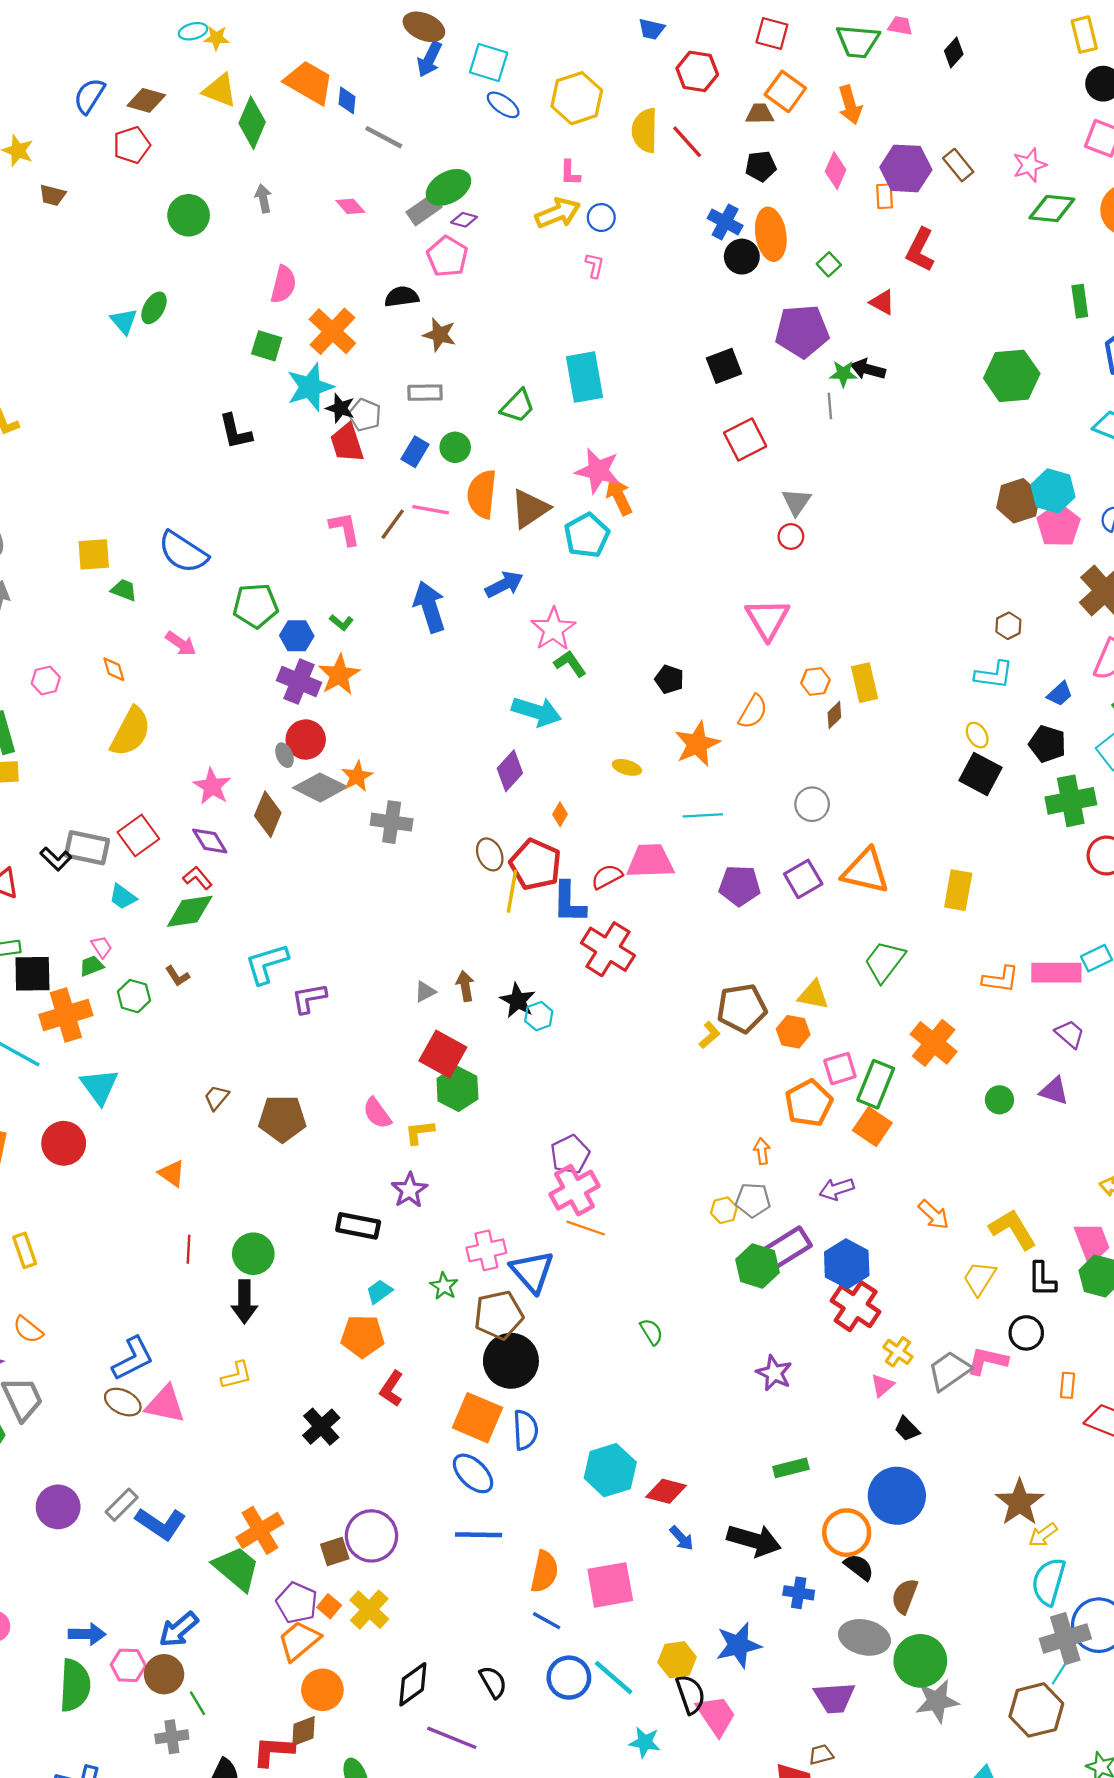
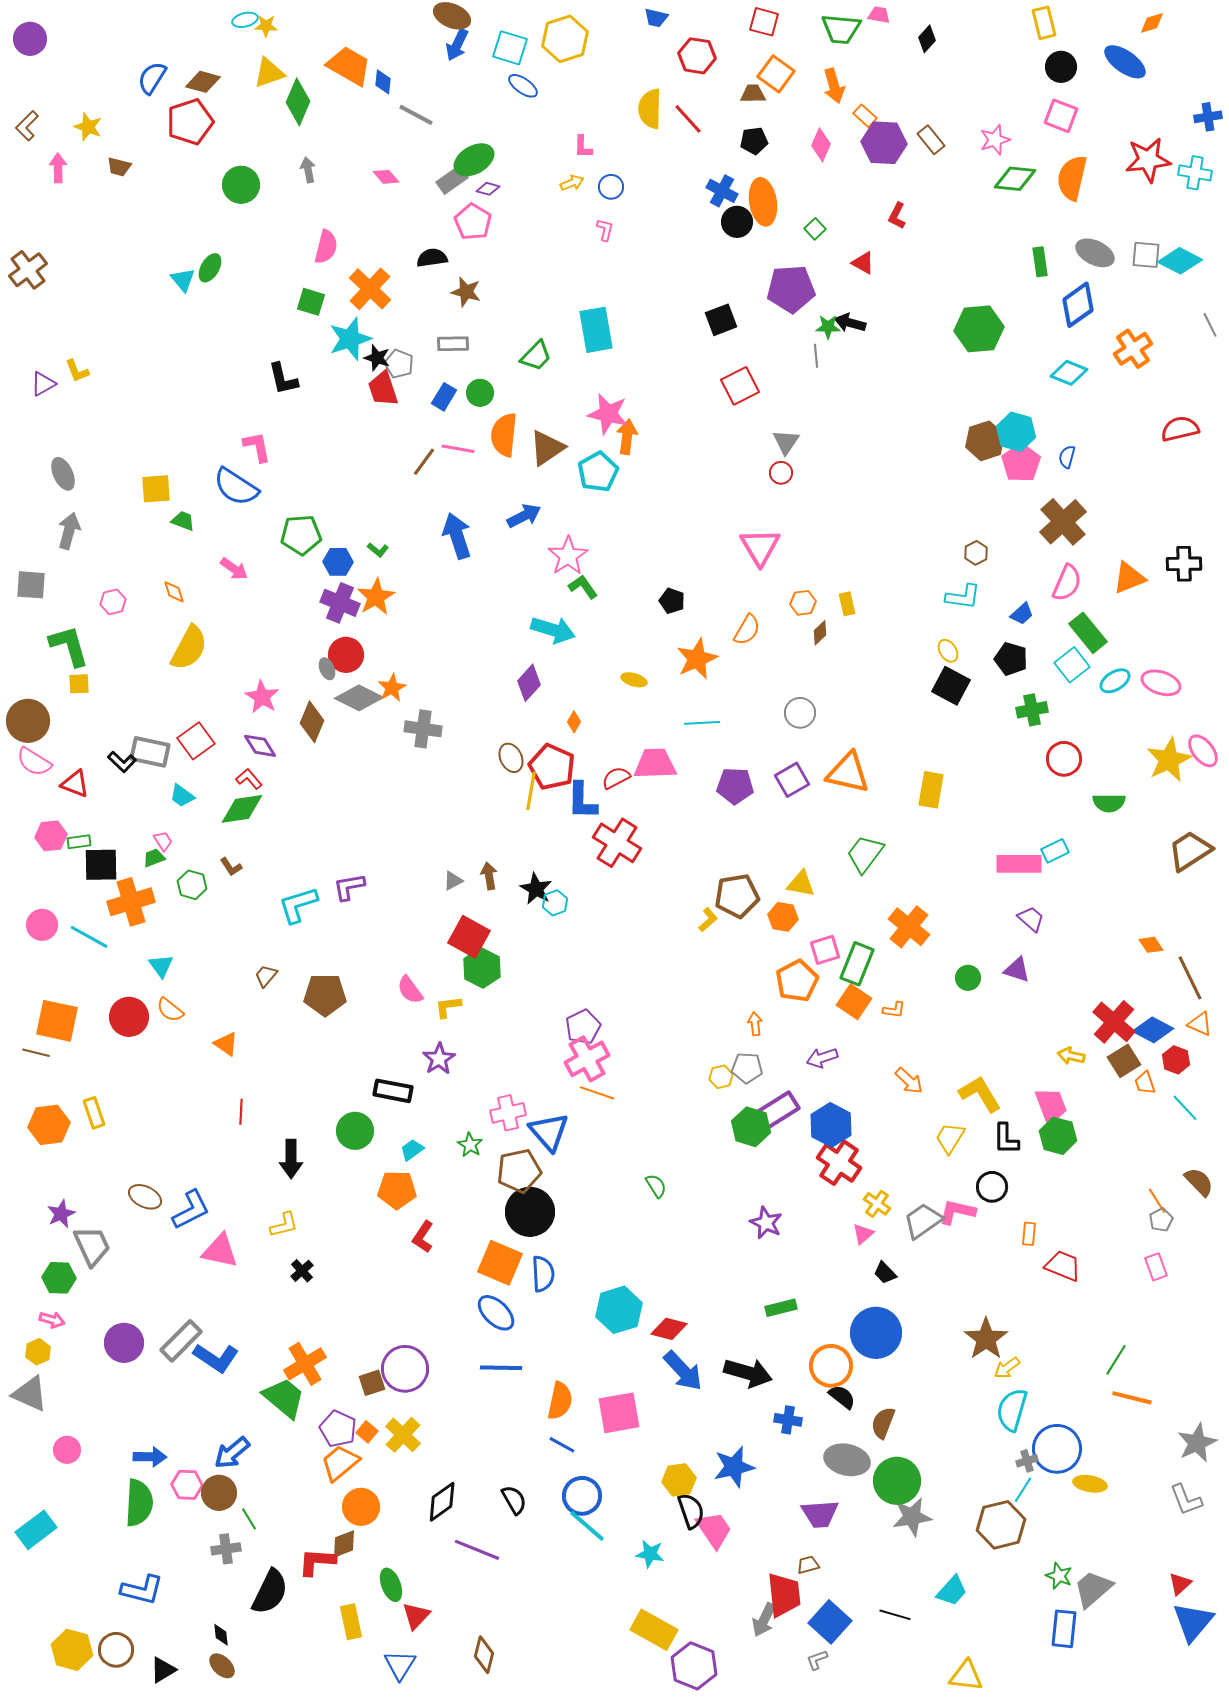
yellow triangle: (220, 90) -> (269, 73), turned -40
yellow hexagon: (577, 98) -> (565, 39), moved
red pentagon: (132, 145) -> (190, 122), size x1.4
orange rectangle: (885, 196) -> (865, 116), moved, turned -45
yellow arrow: (558, 213) -> (572, 183), size x0.6
red L-shape: (920, 250) -> (897, 216), size x0.7
orange arrow: (619, 496) -> (627, 437), turned 32
pink L-shape: (345, 529) -> (257, 447), moved
yellow rectangle: (865, 683) -> (847, 604), size x0.7
green cross: (1071, 801) -> (1032, 710), size x0.7
cyan L-shape: (267, 964) -> (298, 905), moved
orange L-shape: (1001, 979) -> (894, 1010), moved, size x0.7
cyan triangle: (99, 1086) -> (161, 966), size x0.7
green circle: (253, 1254) -> (355, 1131), moved
orange semicircle: (28, 1330) -> (170, 1010), moved
brown ellipse: (123, 1402) -> (145, 1197), moved
black cross: (321, 1427) -> (302, 1271), moved, size x0.7
gray rectangle: (122, 1505) -> (181, 1341), size x1.4
blue arrow: (682, 1538) -> (683, 1371), size x1.8
gray cross: (1065, 1639) -> (1027, 1461), size x0.5
cyan line: (614, 1678) -> (587, 1526), moved

